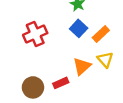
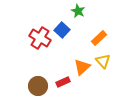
blue square: (79, 28) -> (62, 30), moved
red cross: (35, 34) -> (40, 38), turned -35

